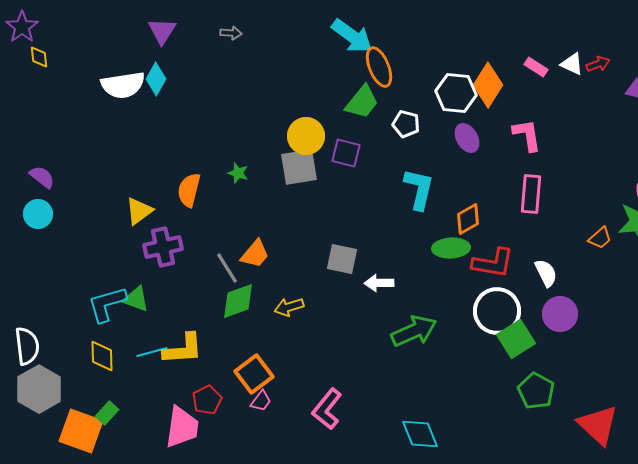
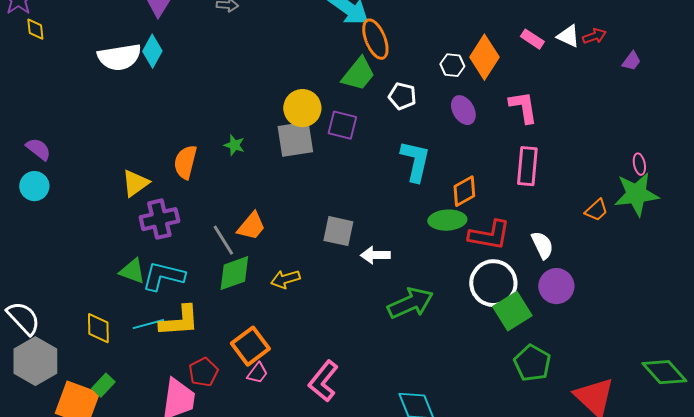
white hexagon: (456, 93) -> (452, 65), size x0.6
cyan L-shape: (107, 304) -> (163, 276), moved, turned 30
white semicircle: (27, 346) -> (23, 318), turned -36

